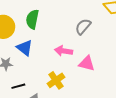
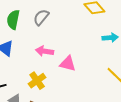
gray semicircle: (83, 27) -> (41, 17), moved

